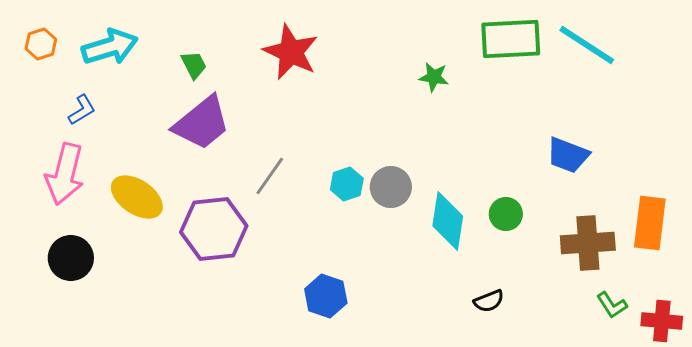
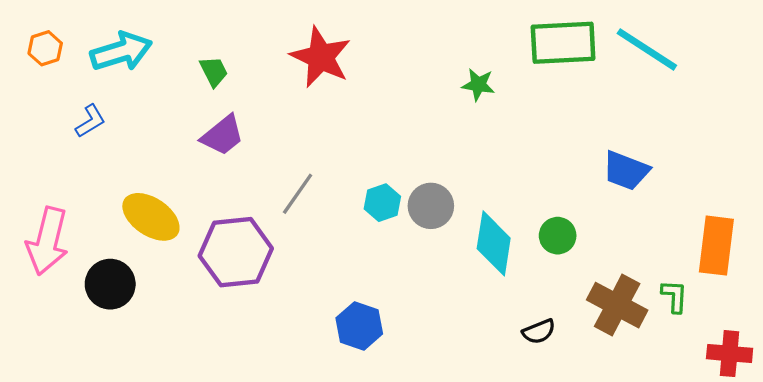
purple trapezoid: (202, 123) -> (223, 135), size x0.7
pink arrow: (65, 174) -> (47, 241), moved
brown cross: (588, 243) -> (617, 305), moved, turned 32
black circle: (71, 258) -> (110, 284), moved
green L-shape: (612, 305) -> (674, 296), moved, turned -144

